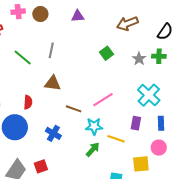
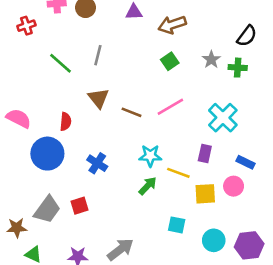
brown arrow: (127, 24) -> (172, 25), moved
gray star: (139, 59) -> (211, 60), moved
brown triangle: (53, 83) -> (98, 98), turned 42
pink line: (103, 100) -> (170, 107), moved
brown line: (74, 109) -> (132, 112), moved
blue rectangle: (161, 123) -> (246, 162), moved, turned -64
yellow square: (141, 164) -> (205, 194), moved

